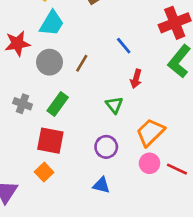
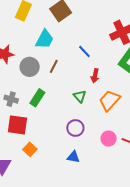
cyan trapezoid: (52, 23) -> (45, 39), moved
orange trapezoid: (150, 132) -> (109, 100), moved
red square: (50, 141) -> (17, 125), moved

